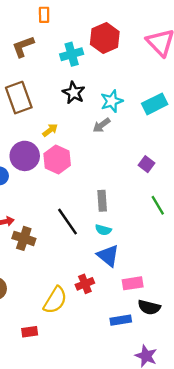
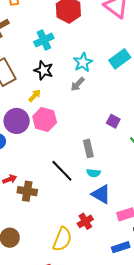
cyan cross: (72, 54) -> (44, 40), moved
black star: (74, 93) -> (44, 70), moved
purple square: (146, 164) -> (113, 121), moved

